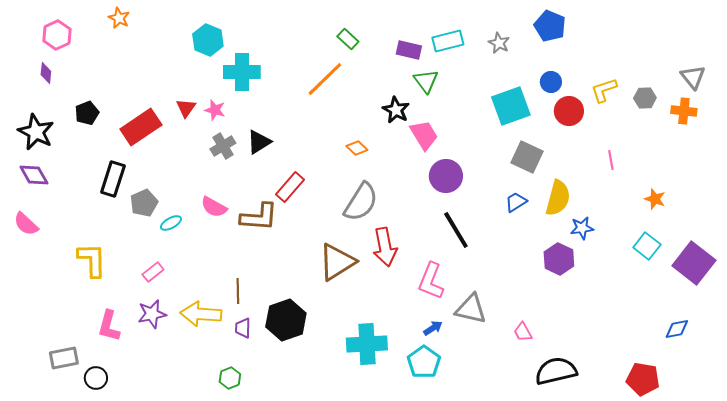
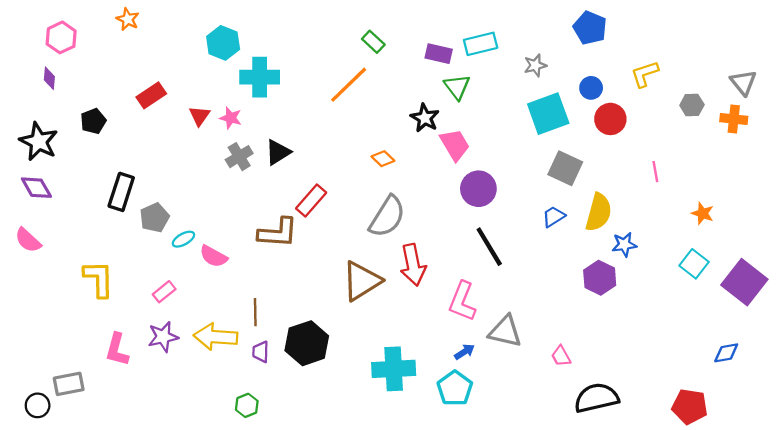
gray star: (499, 43) -> (535, 65), moved, turned 30
yellow L-shape: (604, 90) -> (645, 74), moved
red rectangle: (141, 127) -> (151, 95), moved, size x0.7
pink semicircle: (214, 207) -> (213, 256), moved
black circle: (96, 378) -> (38, 405), moved

